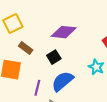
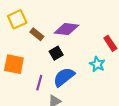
brown rectangle: (26, 48) -> (37, 34), moved

